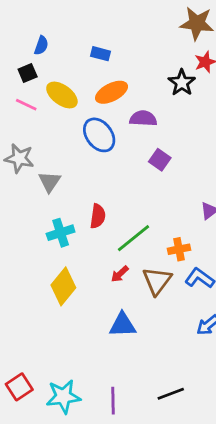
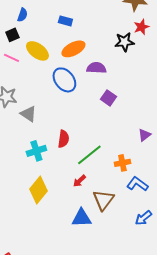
black star: (182, 83) -> (124, 42), turned 30
gray triangle: (50, 182) -> (28, 114), turned -30
brown triangle: (157, 281) -> (103, 200), moved

